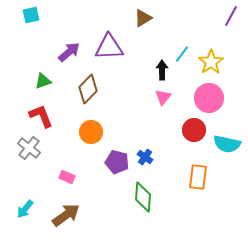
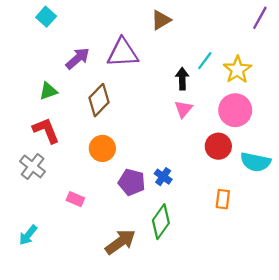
cyan square: (31, 15) -> (46, 17), moved, turned -36
orange rectangle: (198, 177) -> (223, 199), size x0.7
green diamond: (143, 197) -> (161, 222), turned 32
brown arrow: (66, 215) -> (120, 242), moved

